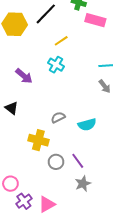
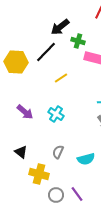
cyan cross: (56, 65) -> (56, 114), moved
black triangle: (12, 108) -> (21, 152), moved
gray semicircle: (58, 117) -> (58, 152), turned -40

